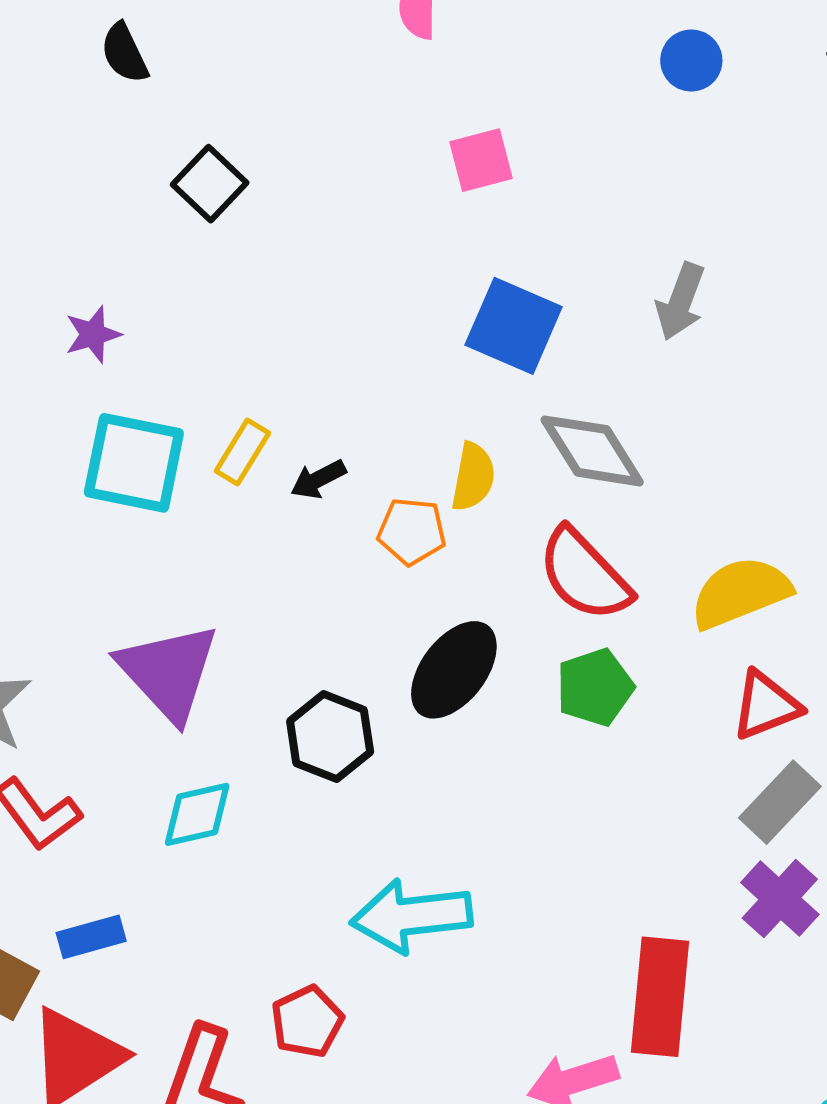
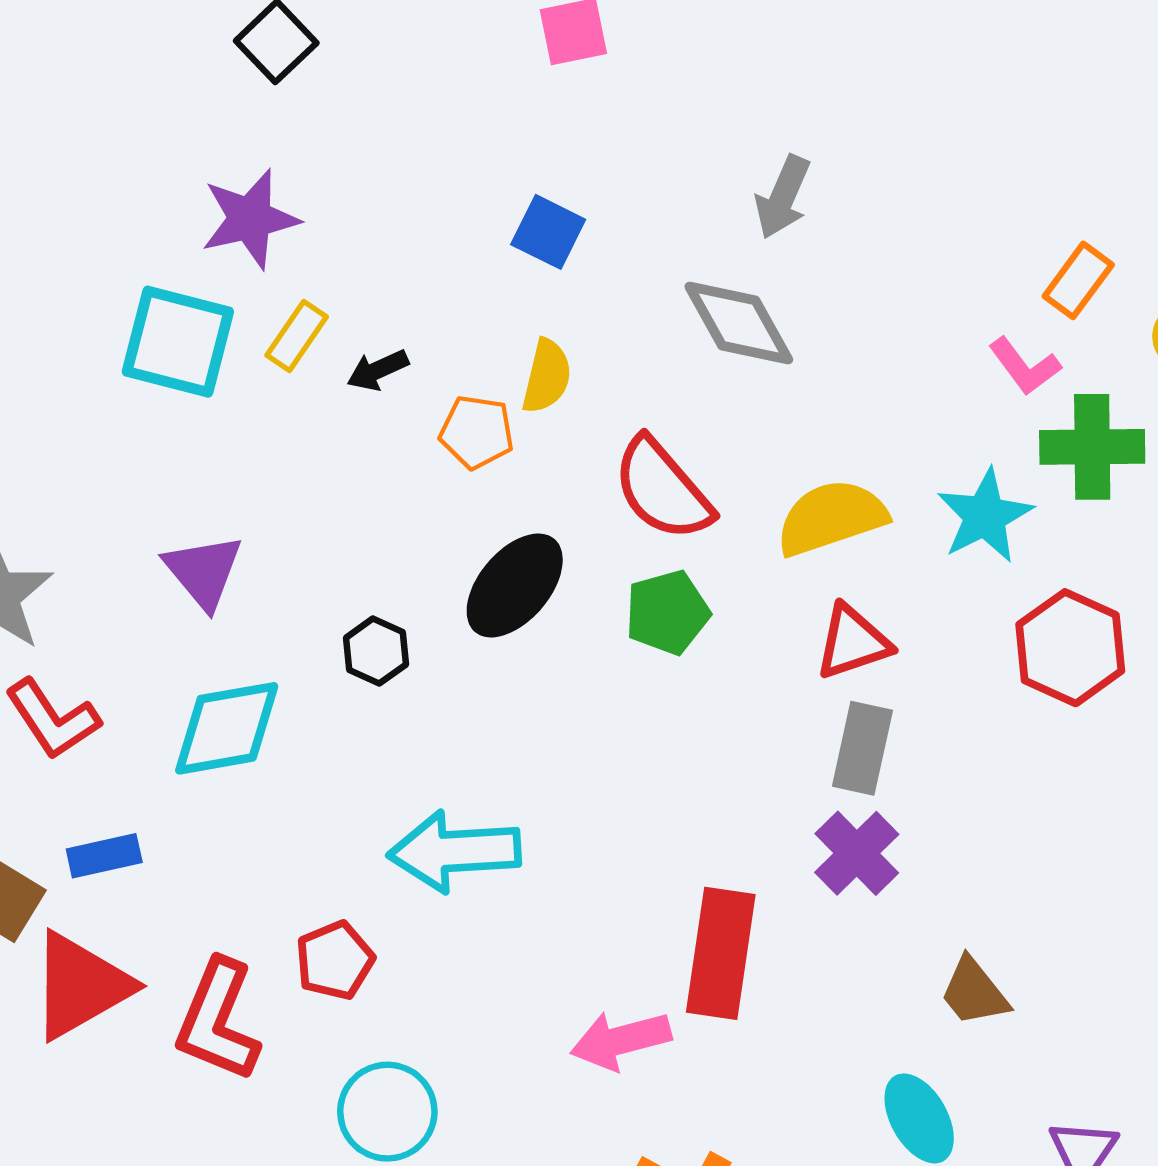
blue square: (514, 326) -> (548, 232), moved, size x0.7
purple star: (93, 334) -> (250, 219), moved, size x1.6
gray diamond: (592, 451) -> (739, 323), moved
purple triangle: (168, 672) -> (204, 572), size x0.7
black hexagon: (330, 737) -> (376, 651), size x0.7
gray rectangle: (780, 802) -> (862, 748), turned -34
cyan diamond: (197, 814) -> (227, 728), size x1.4

